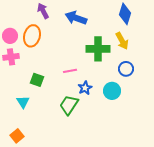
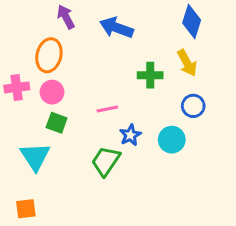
pink circle: (10, 36) -> (52, 92), moved
green cross: (98, 49) -> (150, 75), size x0.7
cyan triangle: (23, 102) -> (35, 157), size x1.5
orange square: (17, 136) -> (26, 209), turned 32

